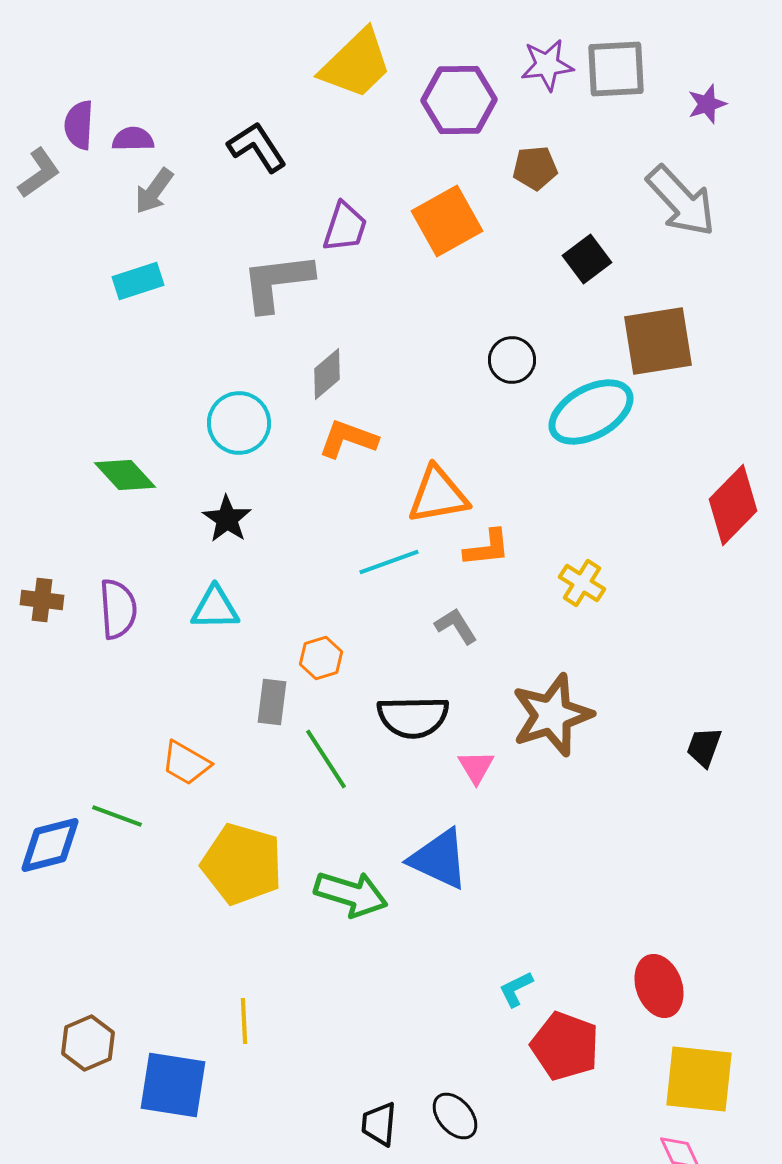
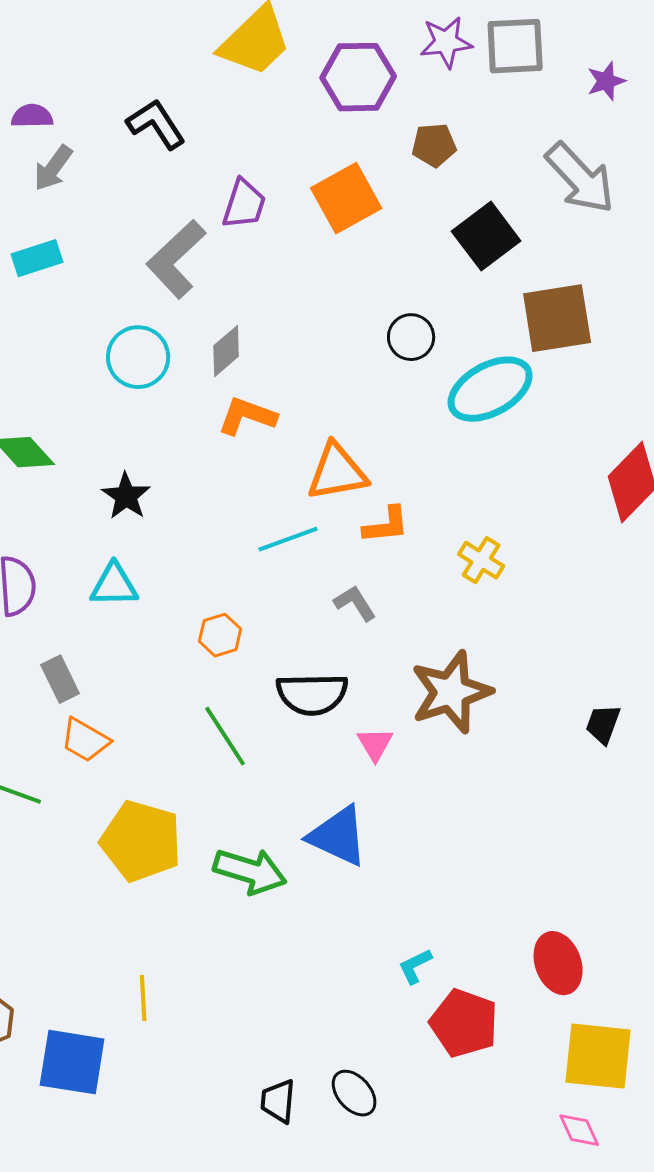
black square: (587, 259) -> (486, 236), size x1.4
gray L-shape: (277, 282) -> (176, 259), turned -36
cyan circle: (239, 423) -> (138, 357), moved
gray rectangle: (272, 702) -> (60, 679), moved, turned -33

